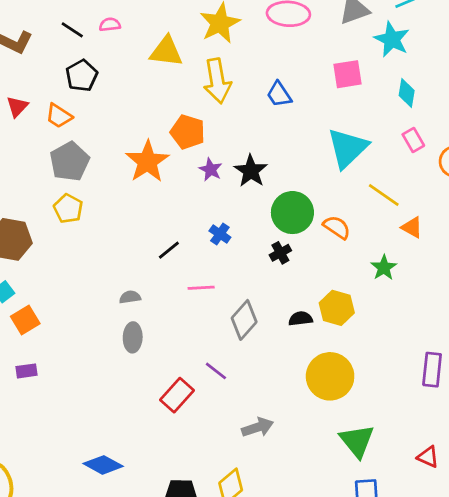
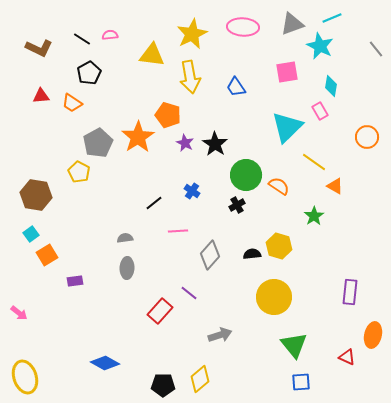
red triangle: (17, 106) -> (41, 96), turned 42
pink rectangle: (413, 140) -> (320, 111), moved
gray pentagon: (70, 162) -> (98, 143), moved
purple rectangle: (27, 371) -> (75, 281), moved

